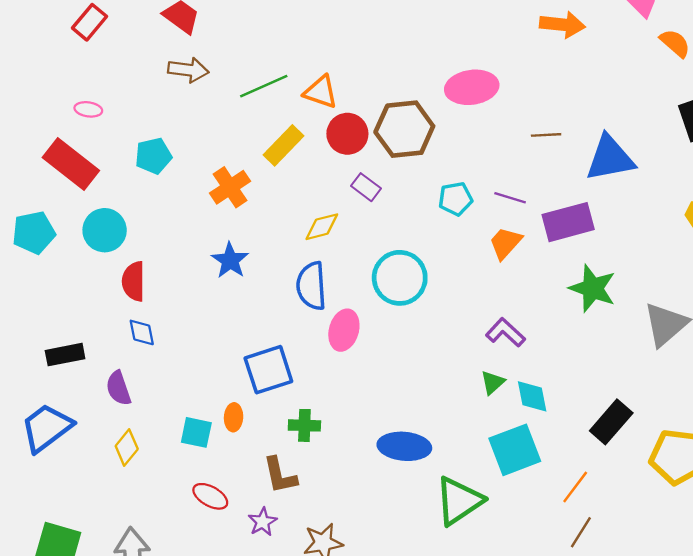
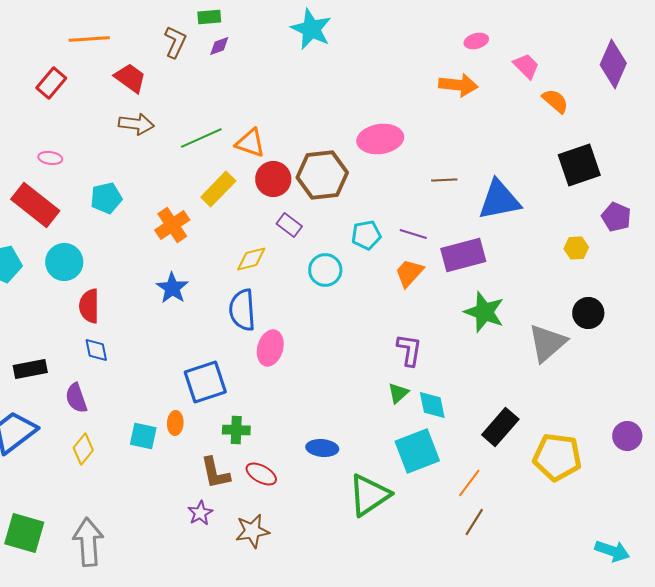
cyan circle: (400, 278) -> (325, 270), moved, size x0.7
purple L-shape: (505, 332) -> (409, 350), turned 56
blue ellipse: (404, 446) -> (322, 448), size x0.7
red ellipse: (210, 496) -> (261, 474), moved

